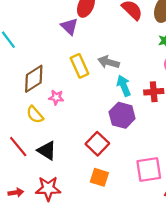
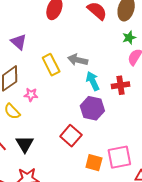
purple triangle: (69, 26) -> (19, 42), moved
black triangle: (47, 150) -> (25, 144), turned 30
orange square: (99, 177) -> (94, 163), moved

